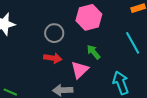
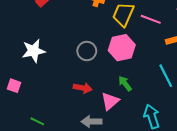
gray circle: (54, 33) -> (87, 51), moved

